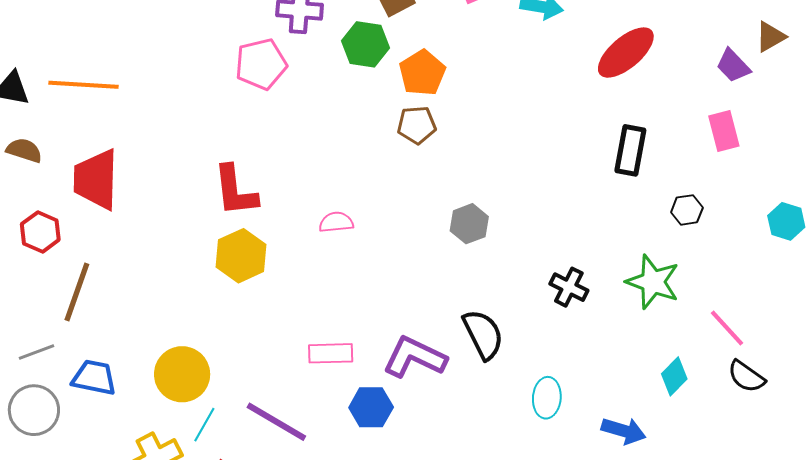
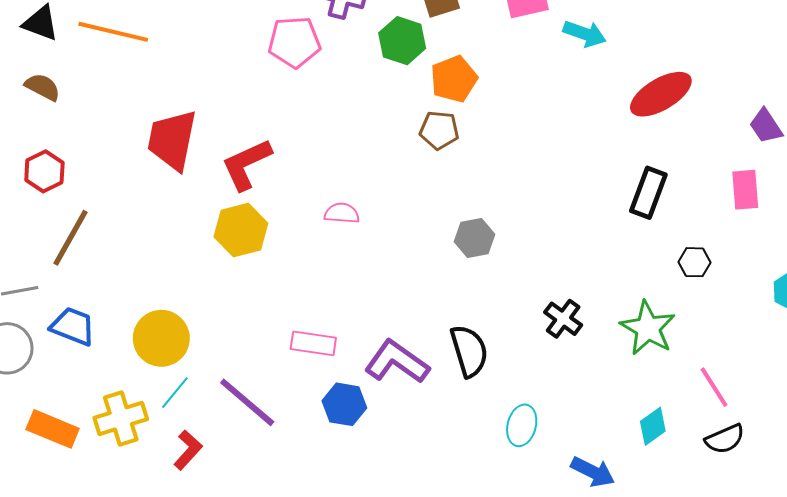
red trapezoid: (96, 179) -> (172, 140), moved
red L-shape: (235, 191) -> (246, 164), turned 62
black semicircle: (746, 376) -> (725, 439), turned -69

